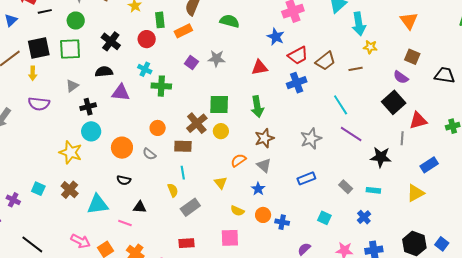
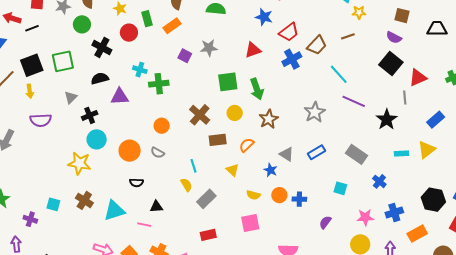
green circle: (76, 21) -> (82, 24), moved
red circle: (147, 39) -> (129, 33), moved
brown trapezoid: (325, 61) -> (317, 45), moved
green square: (219, 105) -> (228, 82), moved
yellow circle: (221, 131) -> (235, 113), moved
brown rectangle: (183, 146) -> (218, 140), moved
black star: (381, 157) -> (387, 119), turned -30
gray triangle: (264, 165) -> (287, 154), moved
gray rectangle: (346, 187) -> (357, 154), size x1.5
cyan rectangle: (373, 190) -> (402, 154), moved

